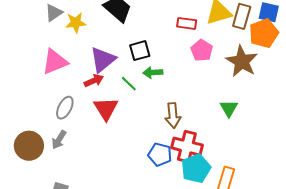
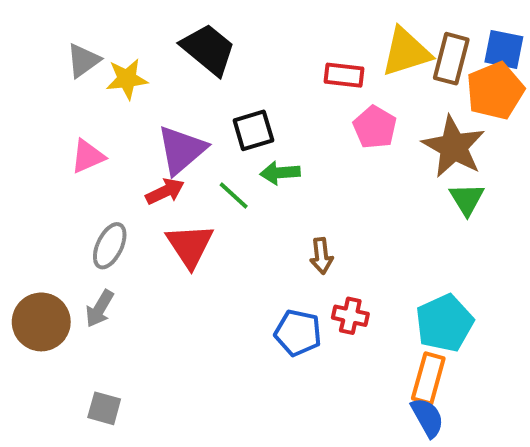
pink triangle: (55, 62) -> (88, 156), size x0.7
green triangle: (229, 108) -> (467, 199), moved
brown arrow: (173, 115) -> (321, 256), size x0.7
red cross: (187, 146) -> (350, 316), size x0.6
cyan pentagon: (196, 168) -> (444, 323), moved

